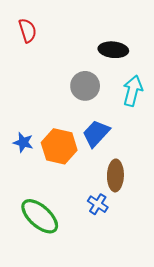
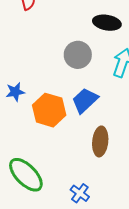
blue star: (23, 142) -> (15, 92), moved, turned -30
blue cross: (98, 204) -> (80, 193), moved

